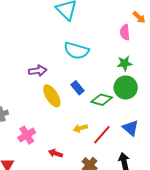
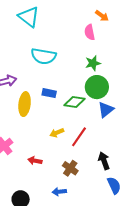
blue rectangle: (77, 88) -> (49, 93), turned -32
yellow ellipse: (52, 96) -> (25, 104), turned 45
blue triangle: (131, 128) -> (106, 110), moved, turned 48

